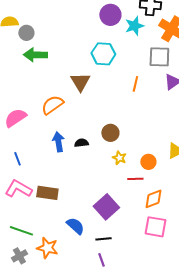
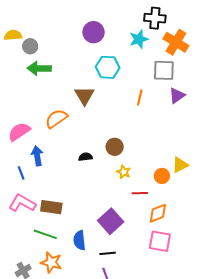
purple circle: (110, 15) -> (94, 32), moved
blue arrow: (58, 142) -> (37, 156), moved
orange circle: (148, 162) -> (162, 176), moved
blue semicircle: (75, 226) -> (79, 240), turned -138
green line: (21, 231) -> (45, 234), moved

